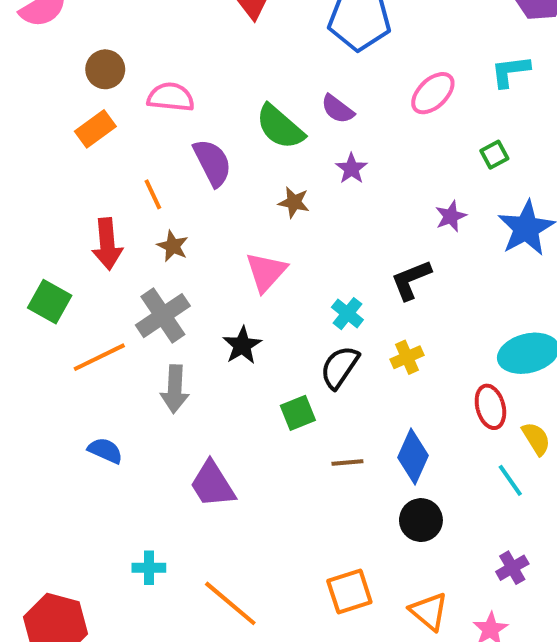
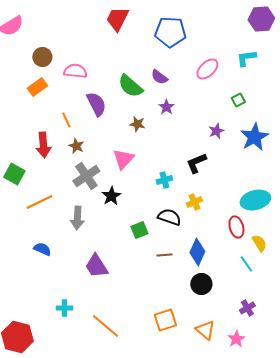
cyan cross: (347, 314) -> (164, 180), turned 35
gray cross: (163, 316) -> (86, 176), moved
black semicircle: (340, 367) -> (169, 217), moved, turned 75

